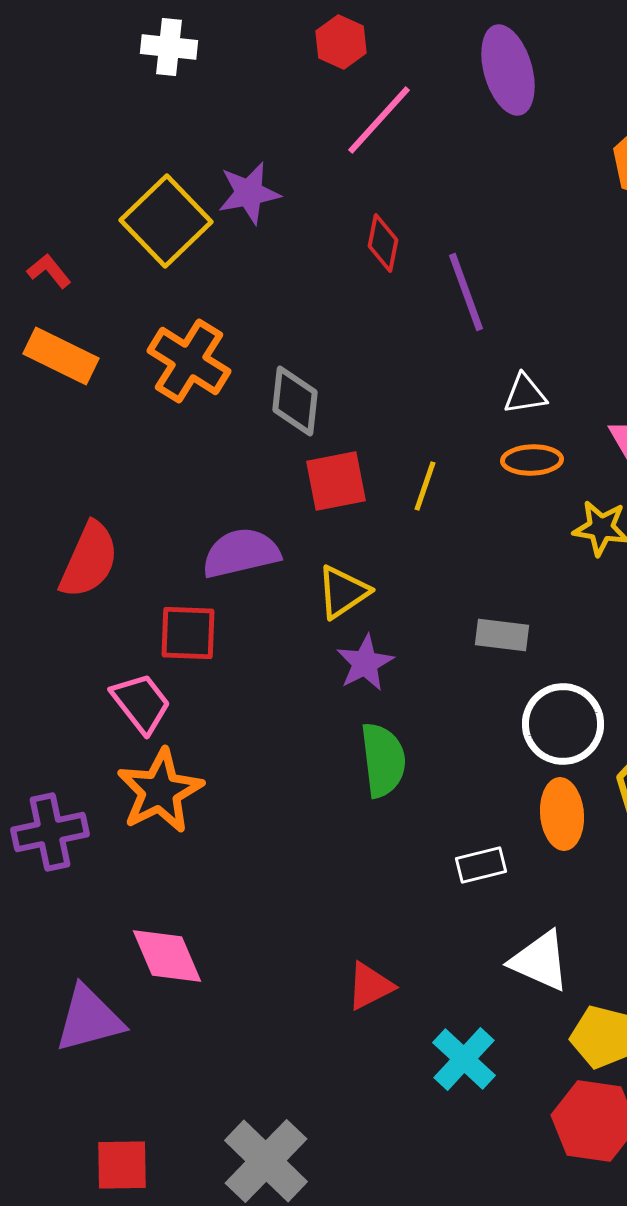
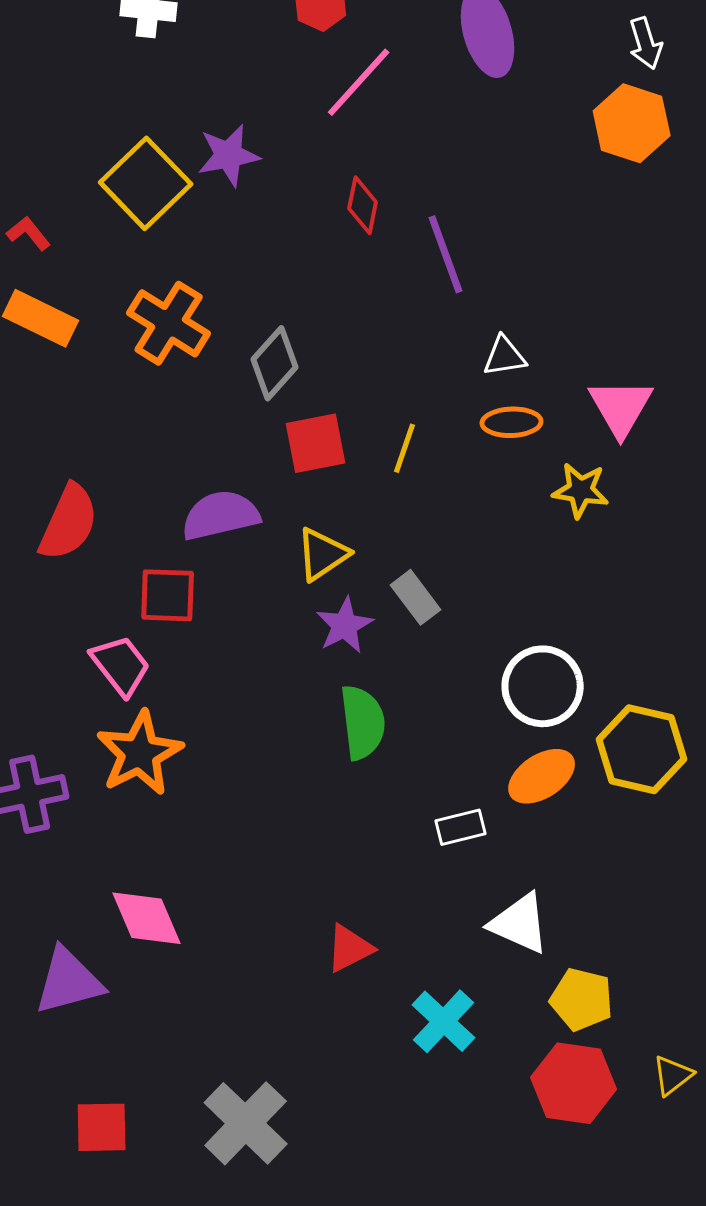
gray diamond: (295, 401) -> (275, 363), turned 36
gray rectangle: (502, 635) -> (416, 597), moved, turned 46
orange ellipse: (562, 814) -> (542, 776), turned 62

